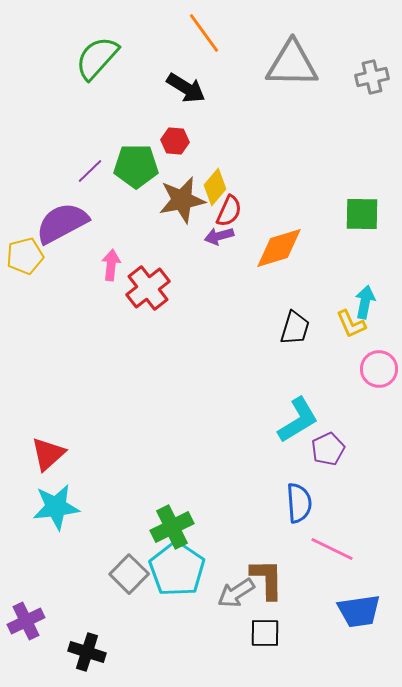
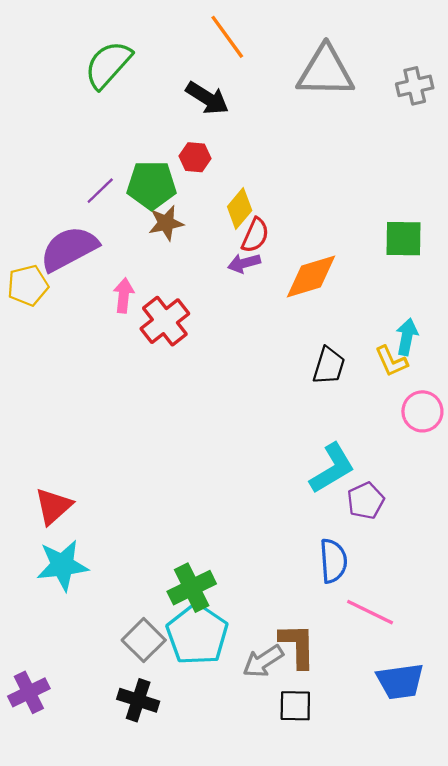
brown star: (182, 200) -> (166, 223), moved, size x0.7
black cross: (87, 652) -> (138, 700), moved

